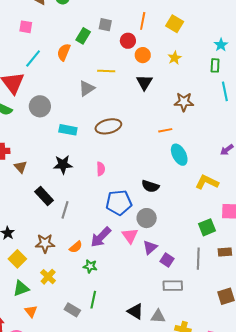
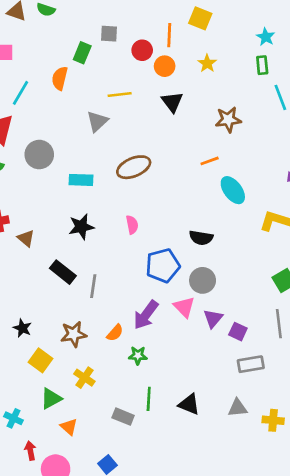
orange line: (143, 21) -> (169, 35), moved
black triangle: (135, 311) -> (189, 404), moved

